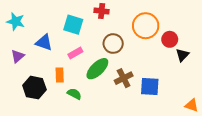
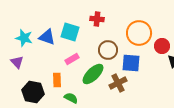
cyan star: (16, 22) -> (24, 38), moved
blue triangle: (44, 42) -> (47, 37), moved
purple triangle: (18, 56) -> (17, 62), turned -32
blue square: (150, 87) -> (131, 63), moved

